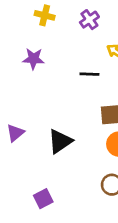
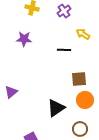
black triangle: (60, 141) -> (56, 108), moved

